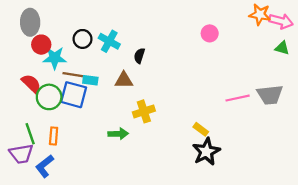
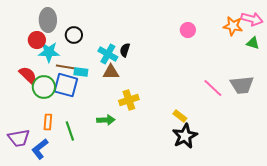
orange star: (260, 14) -> (233, 26), moved
gray ellipse: (30, 22) -> (48, 20), moved
cyan cross: (109, 41) -> (108, 54), moved
pink line: (238, 98) -> (213, 88), turned 55
green line: (30, 134) -> (70, 131), moved

